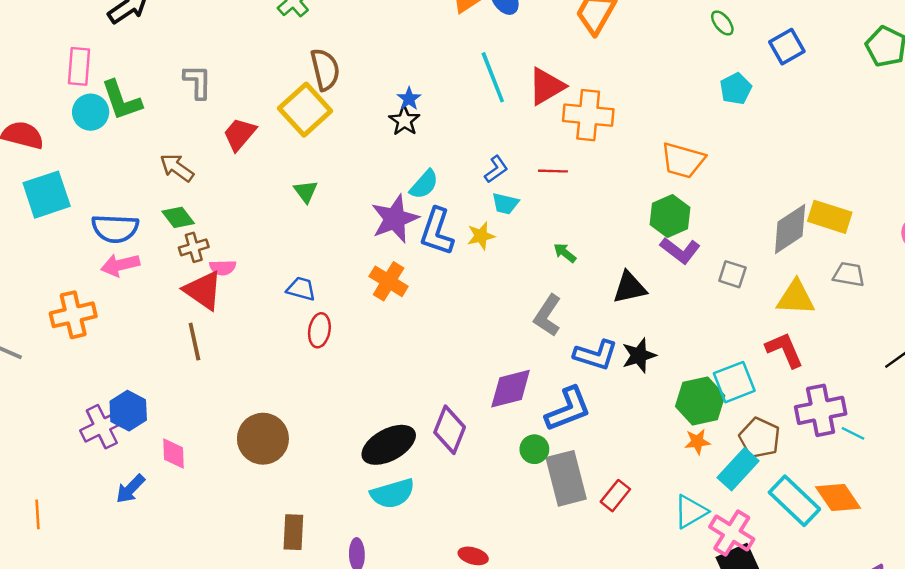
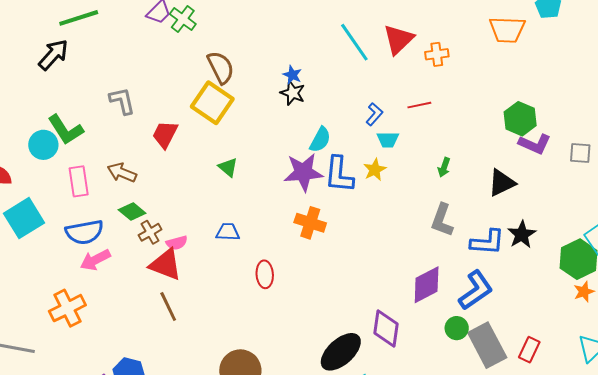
pink rectangle: (79, 66) -> (79, 181), moved
orange cross: (588, 115) -> (437, 54), size x0.6
orange trapezoid: (683, 160) -> (507, 30), moved
purple star: (395, 219) -> (303, 172), turned 30
green arrow: (565, 253) -> (444, 167), turned -96
blue trapezoid: (301, 289) -> (228, 232), moved

